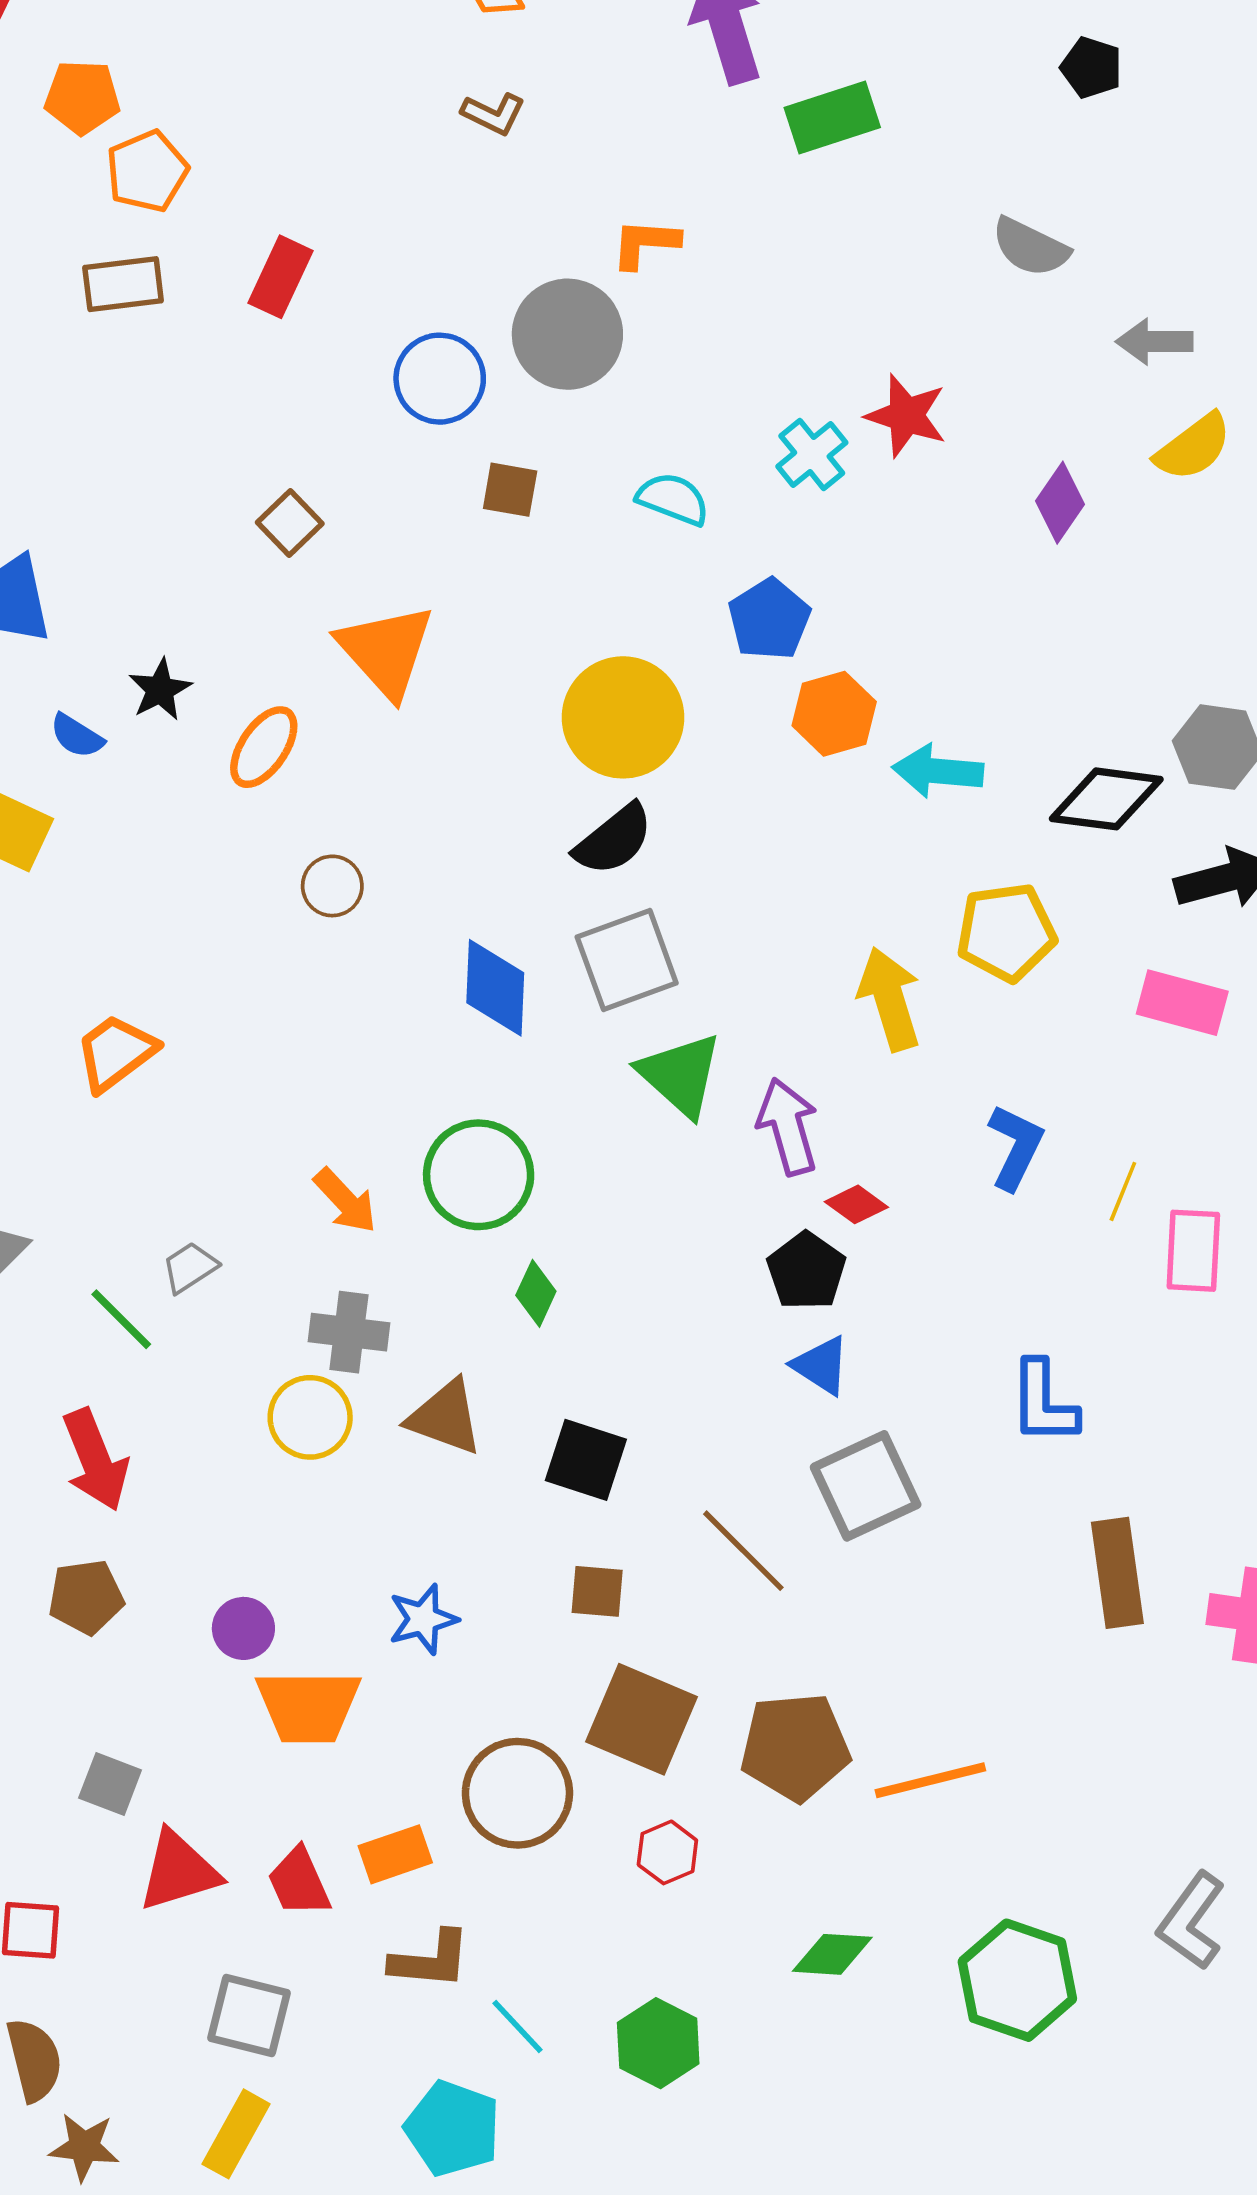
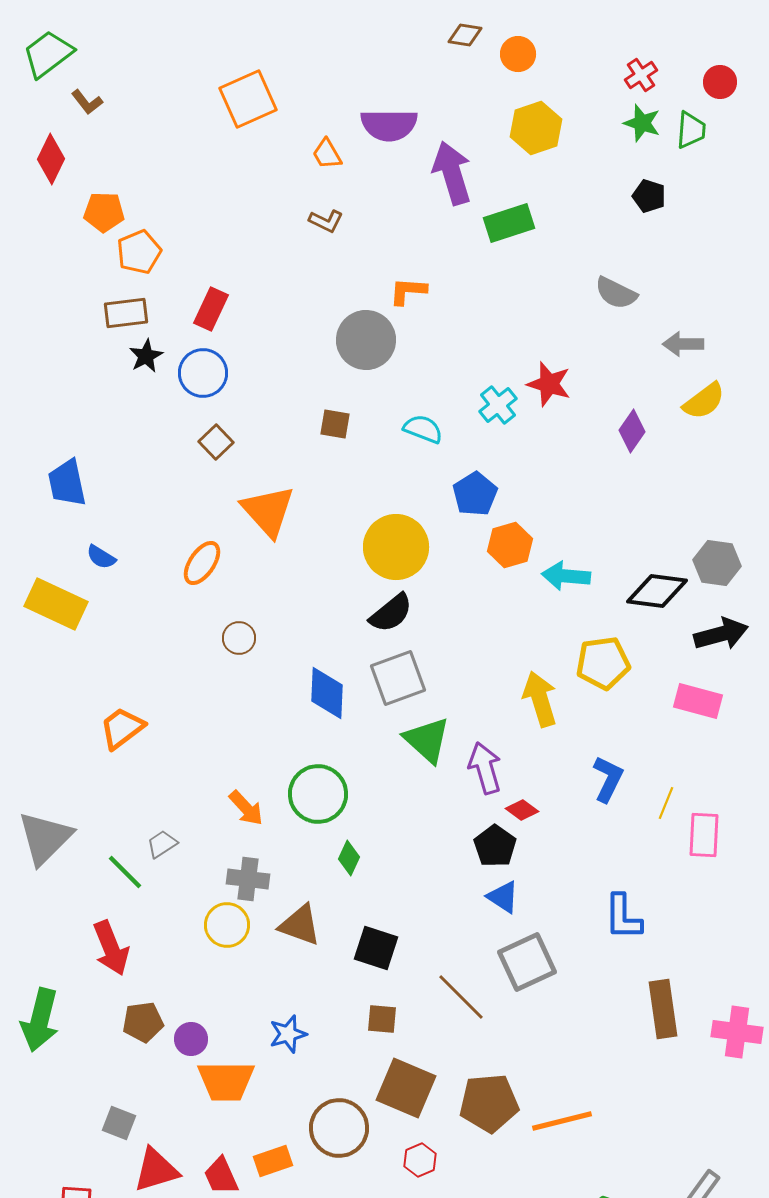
blue circle: (440, 379) -> (203, 373), moved
black star: (160, 690) -> (146, 356), moved
brown pentagon: (86, 1597) -> (143, 1022), moved

